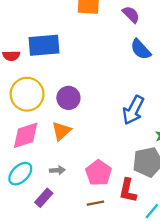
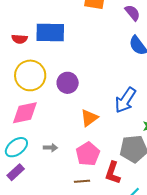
orange triangle: (61, 131) -> (89, 118), moved
purple rectangle: (44, 198) -> (16, 172), moved

